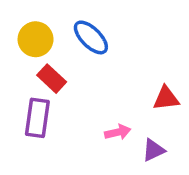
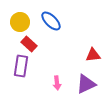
pink arrow: (118, 132) -> (57, 83), moved, turned 96
purple triangle: (153, 150) -> (86, 84), size x1.5

